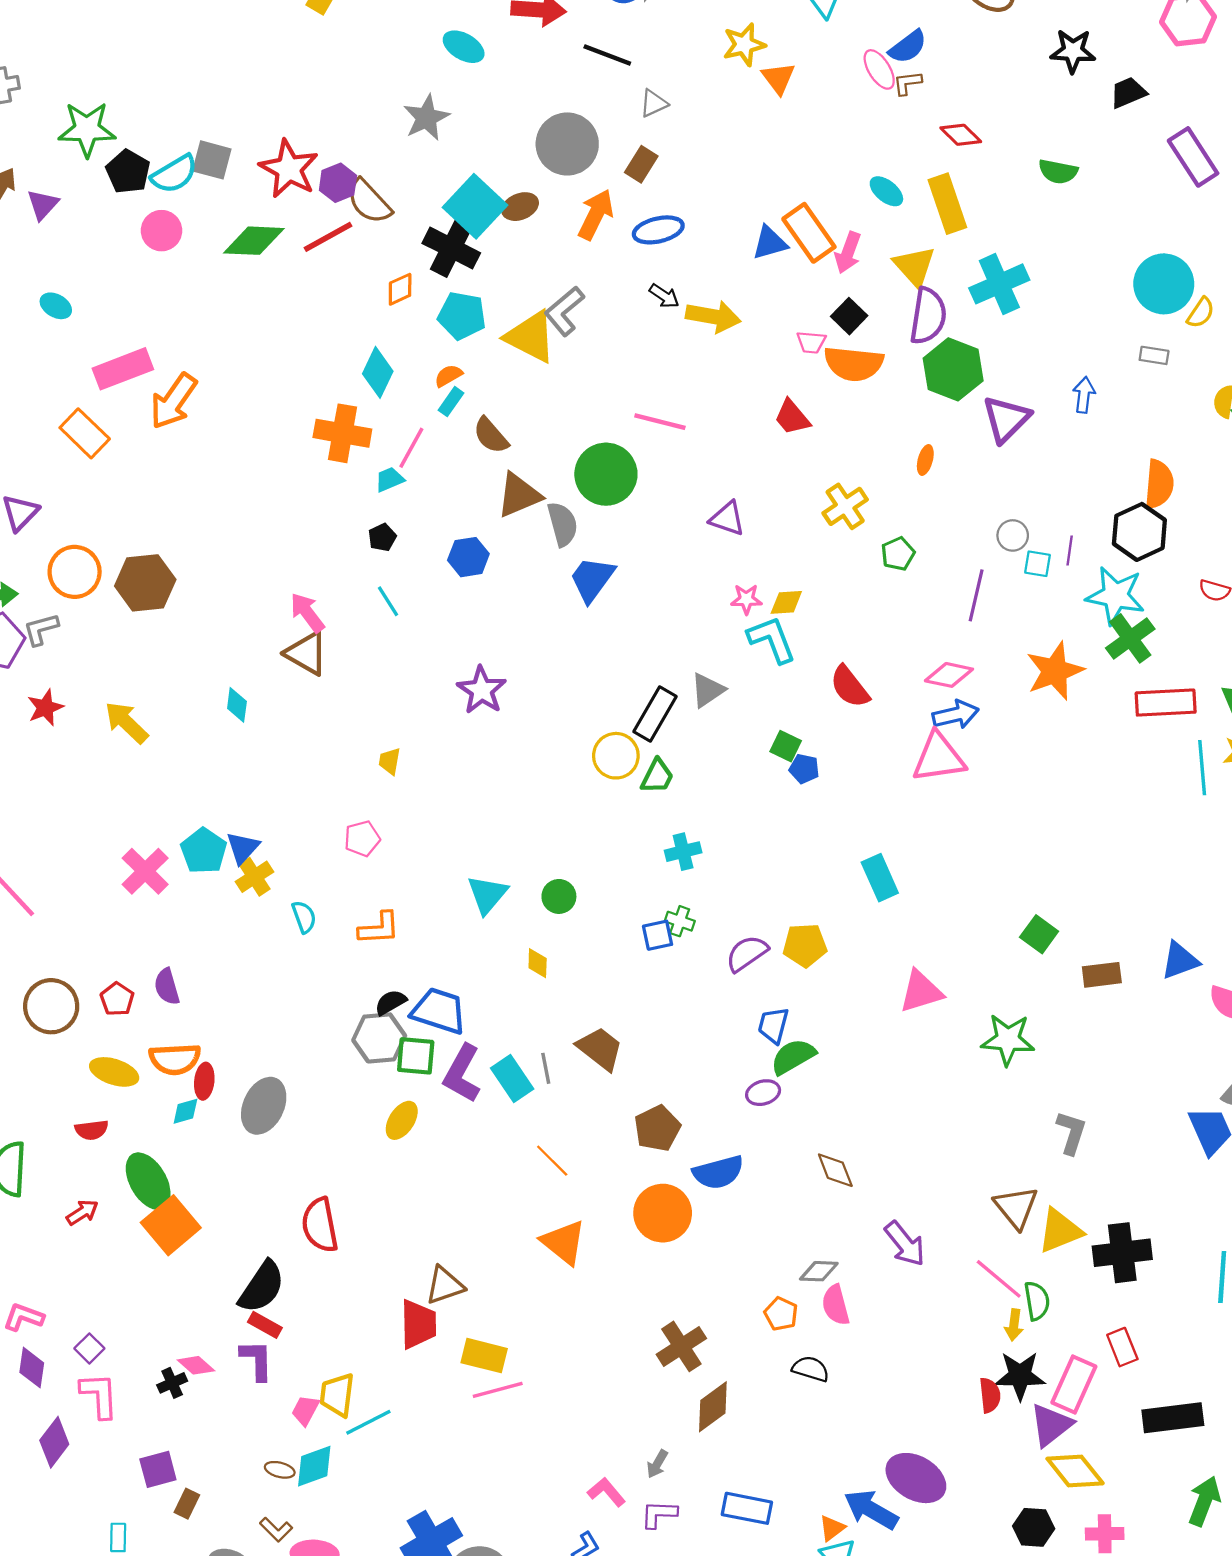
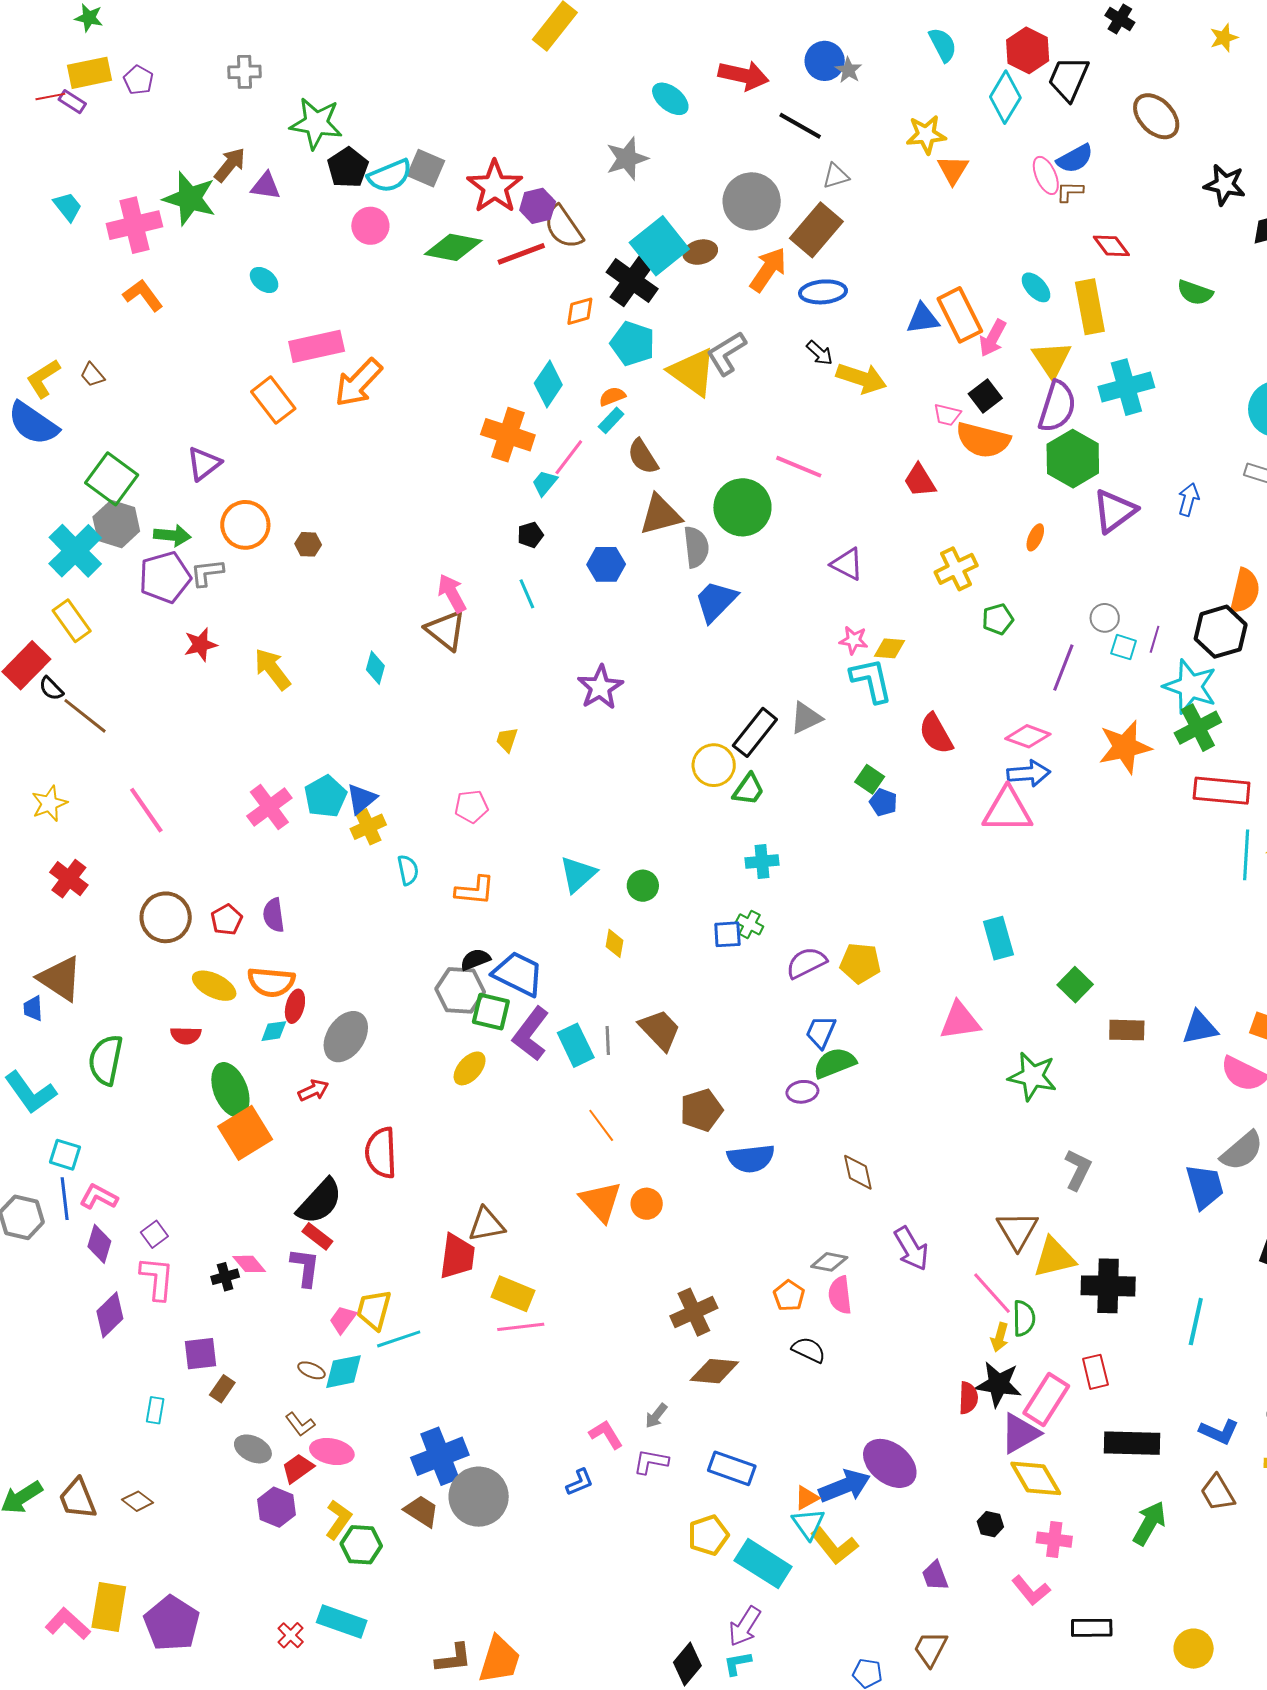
brown rectangle: (641, 164) -> (816, 230), size x1.6
purple triangle: (43, 205) -> (266, 186), turned 48
cyan trapezoid: (389, 479) -> (545, 483), turned -36
brown hexagon: (145, 583) -> (308, 544), size x0.5
cyan rectangle: (880, 878) -> (998, 938), moved
red arrow: (82, 1212) -> (313, 1090), moved
orange circle: (663, 1213) -> (647, 1204), moved, size x0.6
brown diamond: (713, 1407) -> (714, 1371), turned 33
blue arrow: (871, 1510) -> (845, 1486), turned 120
black hexagon: (1034, 1527) -> (990, 1524), size x0.7

